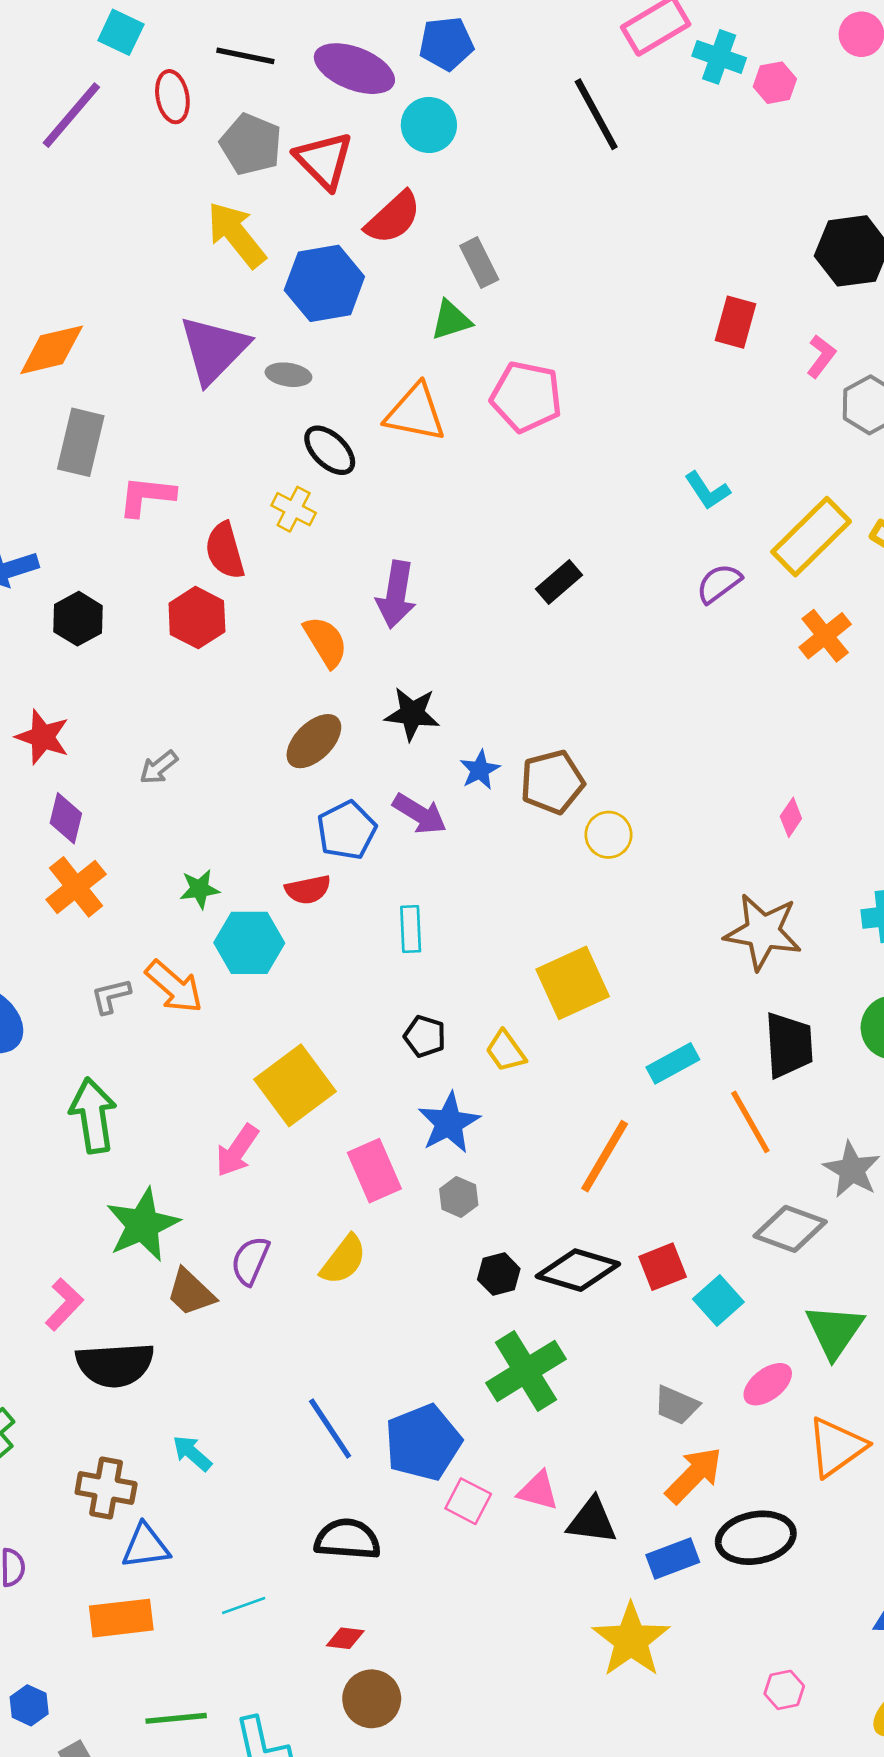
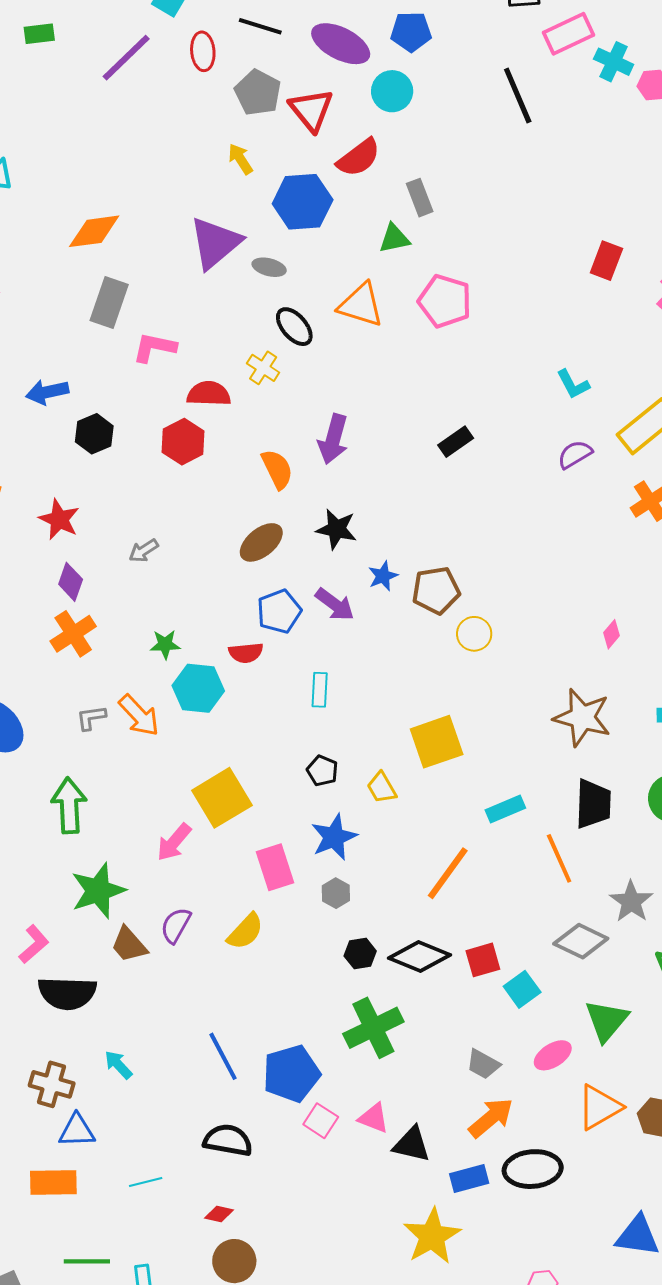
yellow arrow: (236, 235) -> (240, 159), size x0.6
red semicircle: (225, 551) -> (209, 394), turned 102

